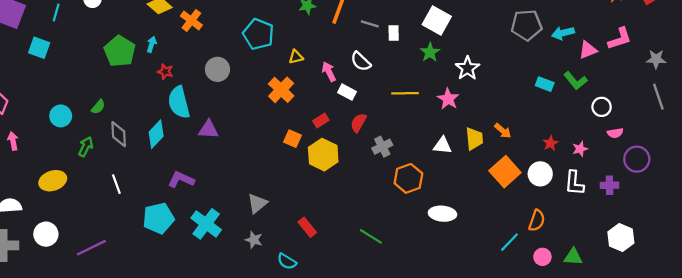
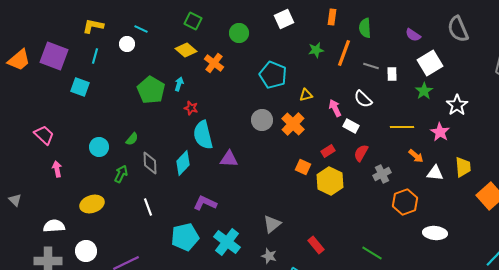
white square: (437, 20) -> (430, 63), turned 30
gray circle: (217, 69) -> (262, 120), moved
orange arrow: (503, 131) -> (416, 156), moved

